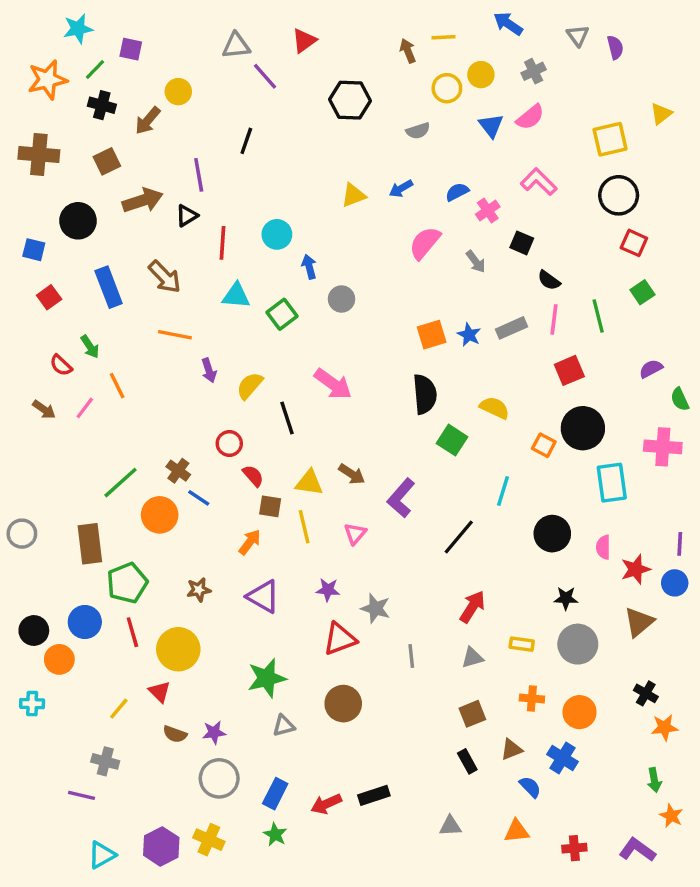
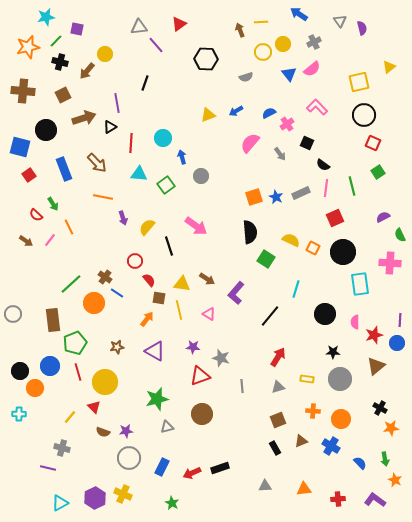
blue square: (34, 250) -> (20, 147), size x1.5
orange square: (544, 445) -> (313, 248), moved
pink triangle: (355, 534) -> (209, 314), turned -40
blue semicircle: (530, 787) -> (360, 463), moved
green star: (275, 834) -> (172, 503), moved

